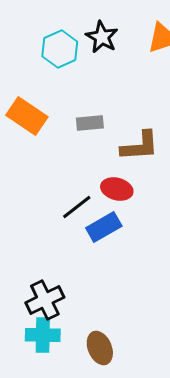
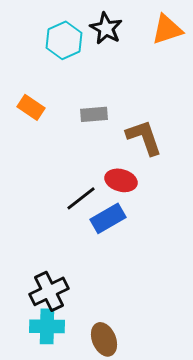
orange rectangle: (27, 116) -> (31, 107), size x0.7
brown L-shape: (140, 146) -> (144, 137), turned -105

